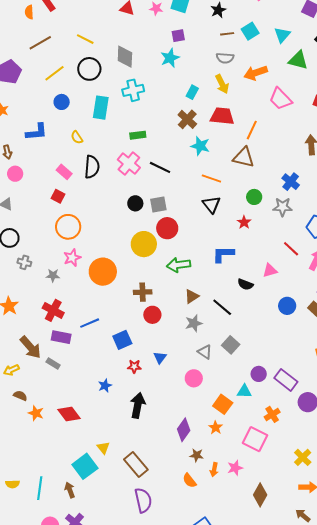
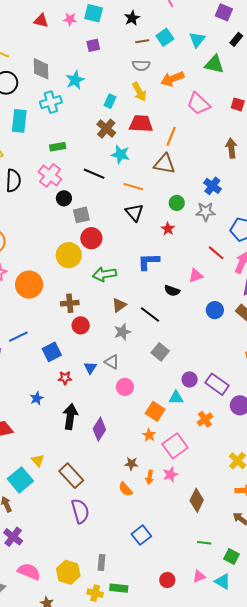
cyan star: (170, 58) -> (75, 80), moved
black line: (160, 167) -> (94, 174), moved
black circle: (135, 203) -> (64, 198), moved
gray triangle: (205, 352) -> (112, 362), moved
purple diamond: (184, 430) -> (99, 429), moved
pink square: (255, 439) -> (175, 446), moved, turned 30

